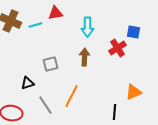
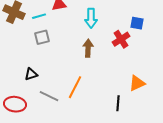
gray square: (50, 64) -> (42, 37), moved
gray line: (45, 105) -> (49, 96), turned -30

